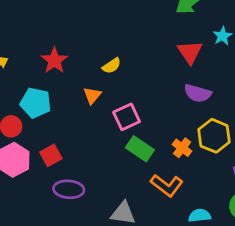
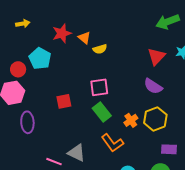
orange triangle: (92, 95) -> (84, 38), moved, turned -48
red square: (51, 155) -> (64, 101), moved
purple ellipse: (69, 189) -> (27, 122), moved, turned 65

